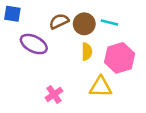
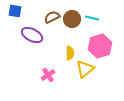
yellow semicircle: (87, 52) -> (70, 53), moved
yellow triangle: (101, 87) -> (85, 69), turned -42

